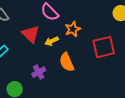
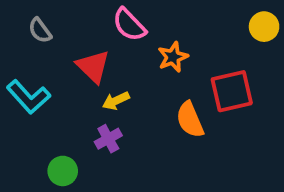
yellow arrow: (52, 41) -> (116, 101), moved
orange semicircle: (67, 62) -> (190, 120), moved

